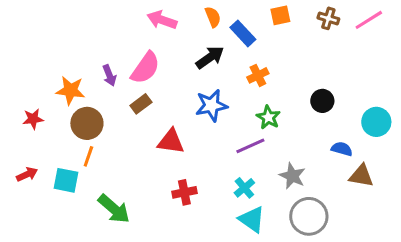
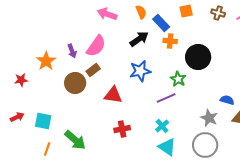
orange cross: (258, 75) -> (170, 41), moved, turned 32
orange star: (70, 90) -> (46, 61), turned 30
black circle: (322, 101) -> (198, 57), moved, size x1.6
brown circle: (87, 123) -> (75, 83), moved
orange line: (88, 156) -> (47, 149), moved
gray star: (292, 176) -> (209, 118), moved

